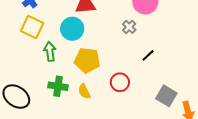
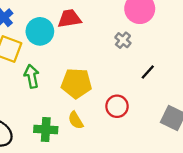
cyan circle: (72, 29) -> (40, 31), moved
green cross: (58, 86) -> (46, 129), moved

